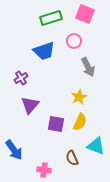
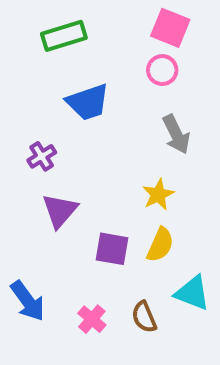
green rectangle: (51, 18) -> (64, 36), moved
pink circle: (74, 41) -> (162, 70), moved
pink cross: (44, 170) -> (92, 319), moved, turned 32

